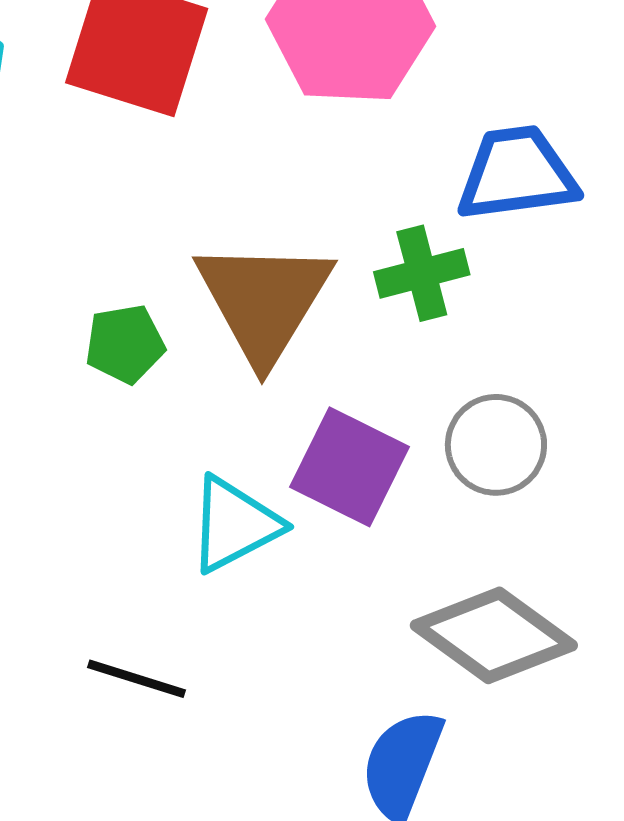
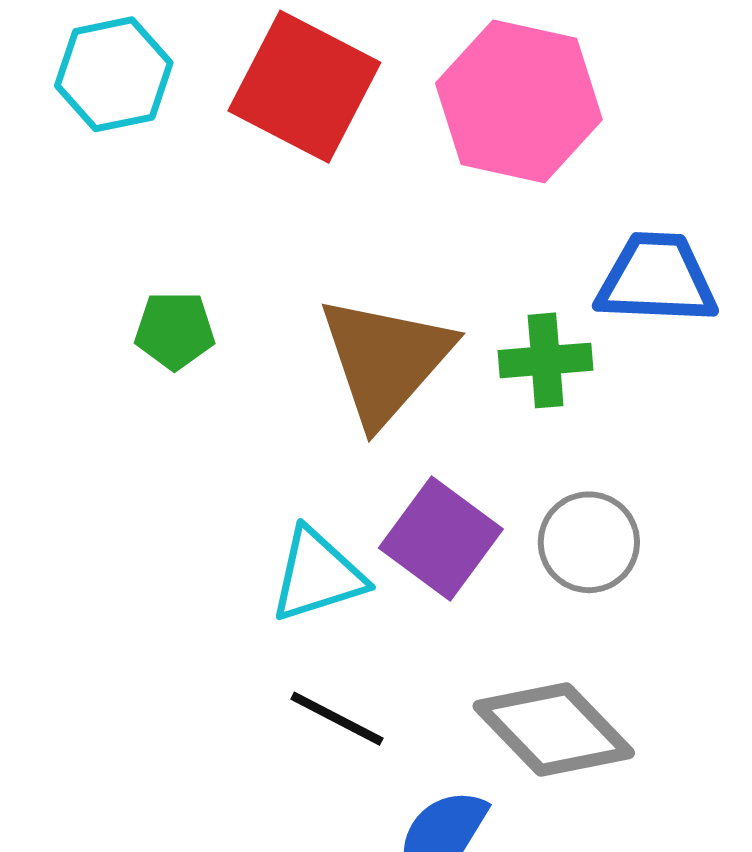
green pentagon: (125, 344) -> (175, 330), moved
black line: (136, 679) -> (337, 719), moved

